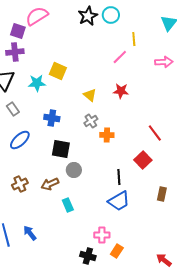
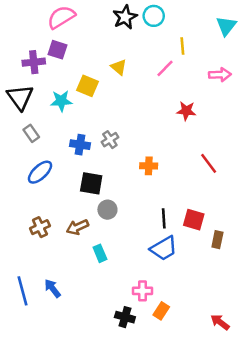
purple square: (18, 31) -> (57, 50), moved
red star: (121, 91) -> (186, 111), moved
yellow triangle: (90, 95) -> (119, 67), moved
gray cross: (91, 121) -> (110, 140), moved
red square: (143, 160) -> (194, 220), moved, turned -30

